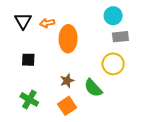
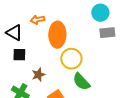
black triangle: (23, 21) -> (14, 33), moved, turned -30
yellow circle: (113, 64) -> (71, 59), moved
brown star: (67, 81) -> (38, 75), moved

